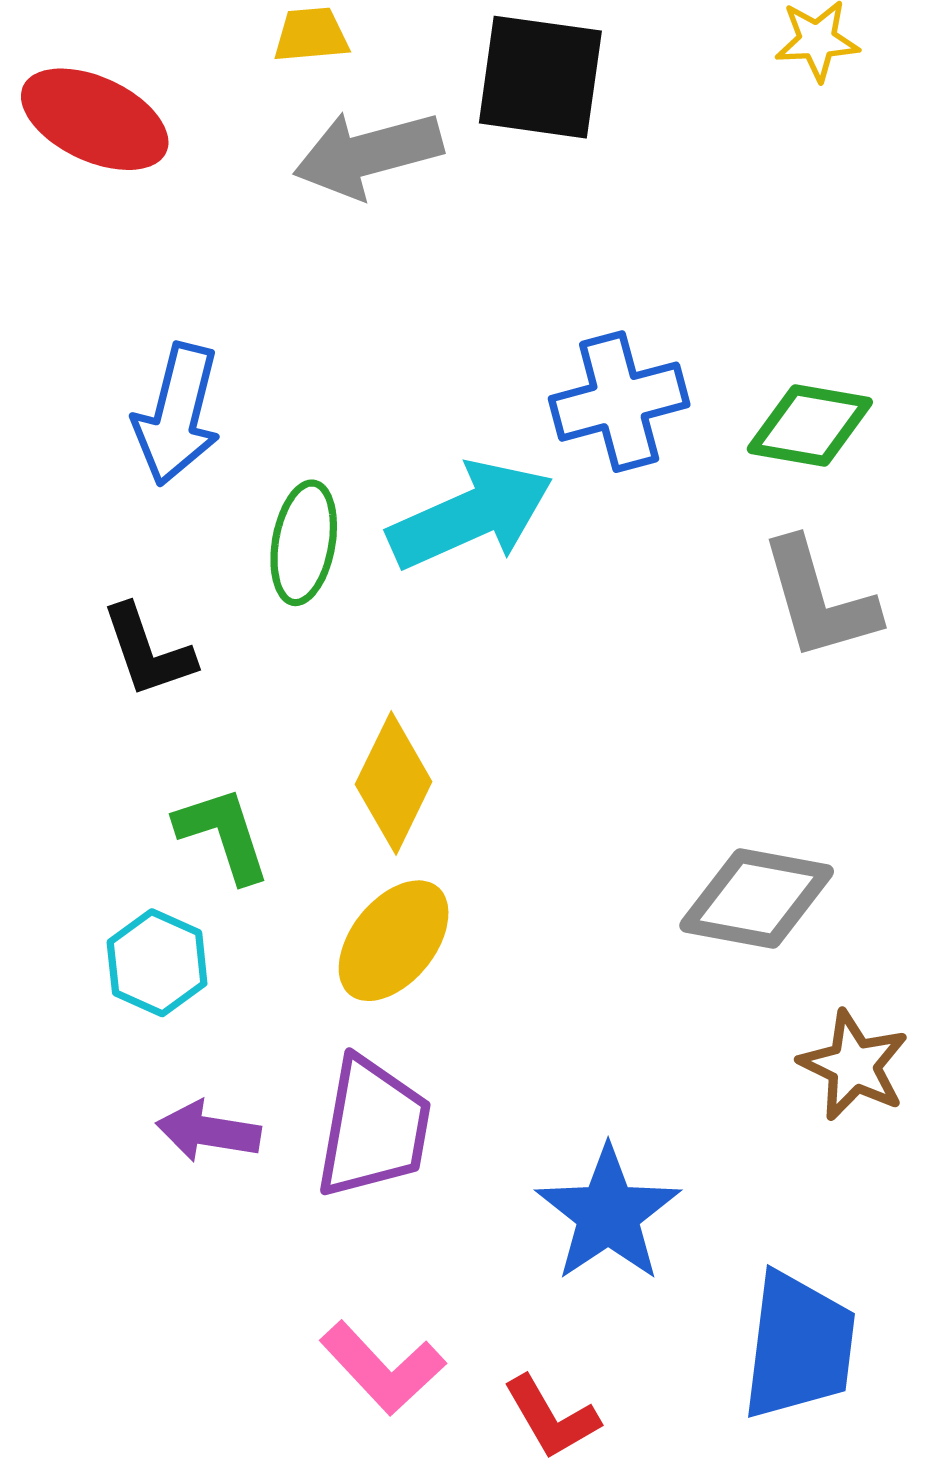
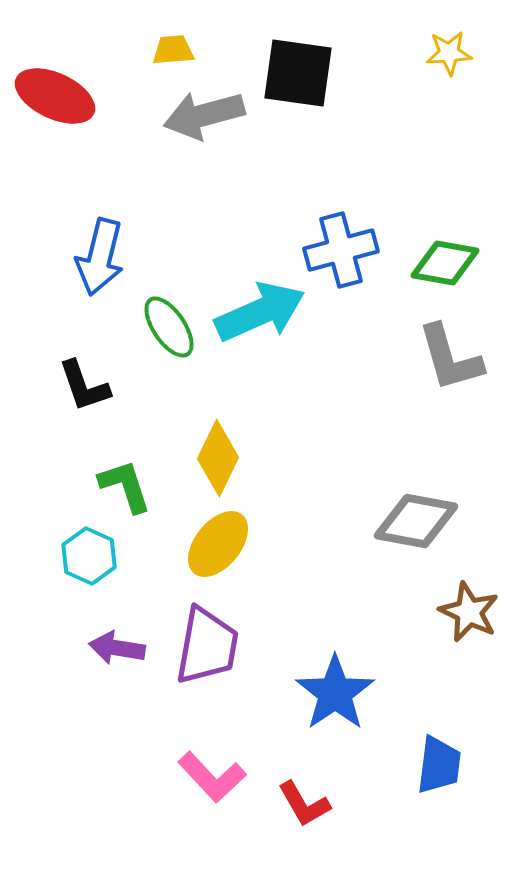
green ellipse: (304, 543) -> (169, 327), turned -44
blue trapezoid: (799, 1346) -> (439, 765), size x0.7

